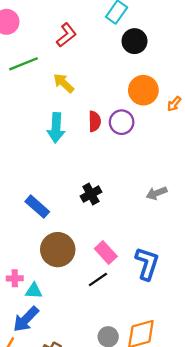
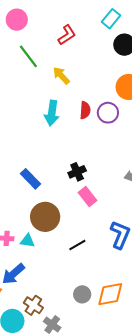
green line: (23, 64) -> (28, 56), turned 70
pink rectangle: (106, 252) -> (87, 197), moved
cyan triangle: (34, 291) -> (28, 241), moved

